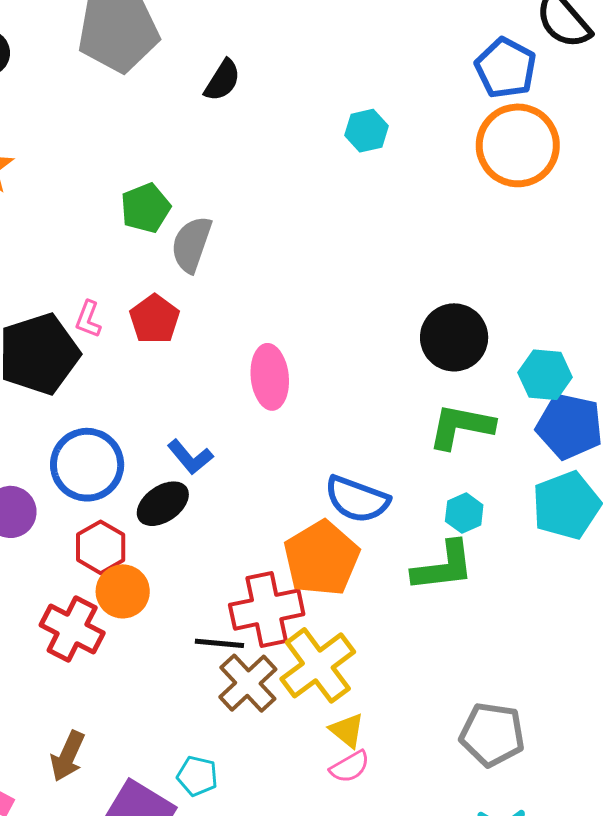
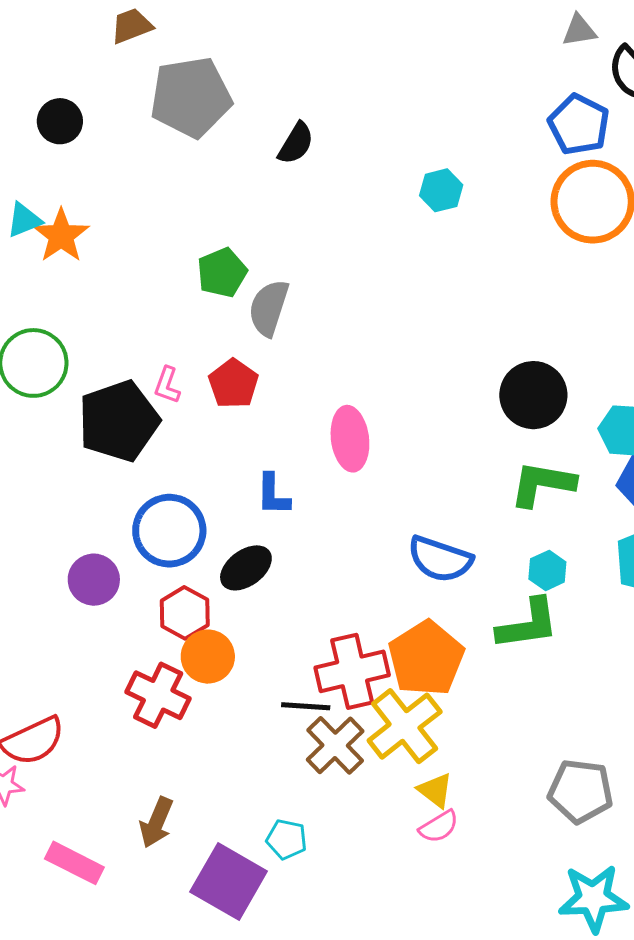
blue L-shape: (190, 457) -> (273, 495), moved, turned 42
orange pentagon: (322, 558) -> (426, 658), moved

